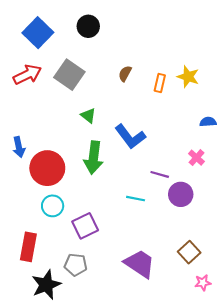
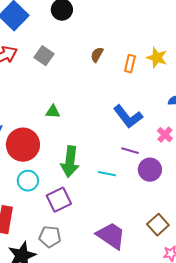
gray square: (69, 75) -> (44, 56), size x0.7
green triangle: (88, 116) -> (53, 112), moved, turned -35
blue L-shape: (130, 137) -> (128, 117), moved
green arrow: (94, 158) -> (70, 162), moved

